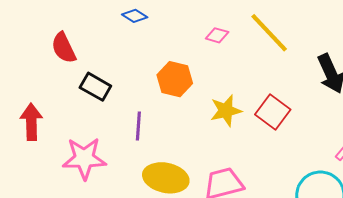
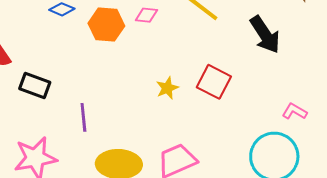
orange hexagon: (175, 79) -> (106, 25), moved
yellow star: (226, 111) -> (167, 88), size x0.7

